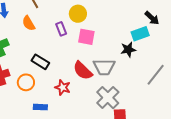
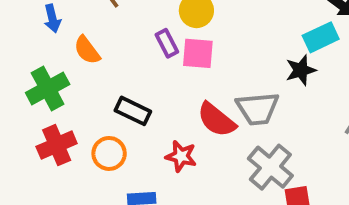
orange semicircle: (29, 23) -> (87, 50), moved
pink square: (86, 37) -> (198, 53), moved

